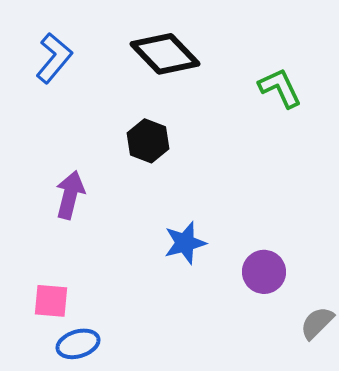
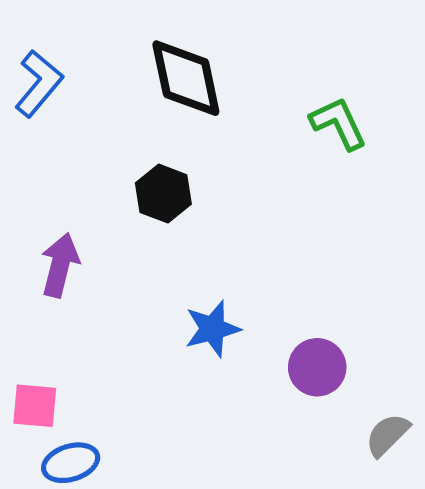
black diamond: (165, 54) -> (186, 78), turned 32

